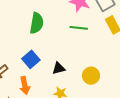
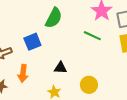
blue square: (31, 59) -> (32, 42), moved

